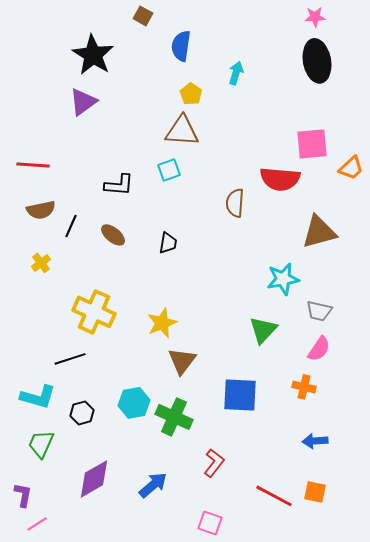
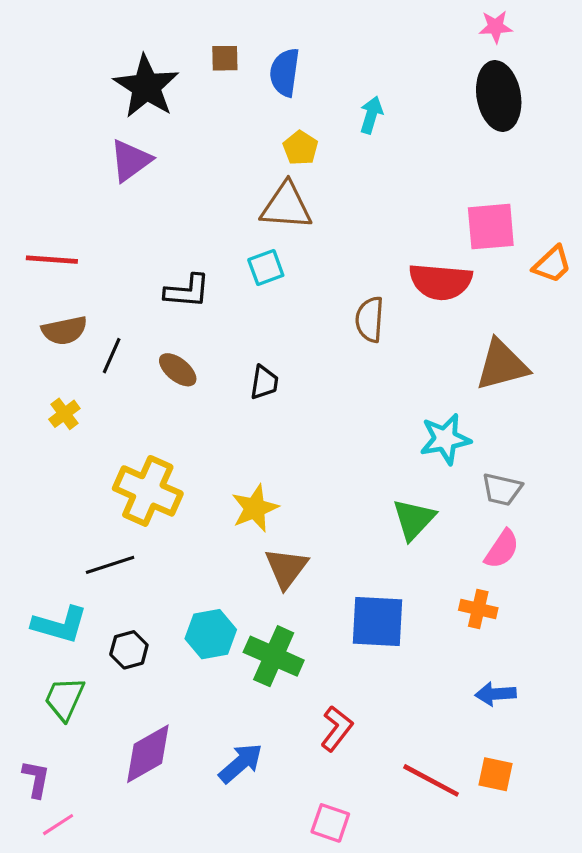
brown square: (143, 16) -> (225, 58), moved, turned -30

